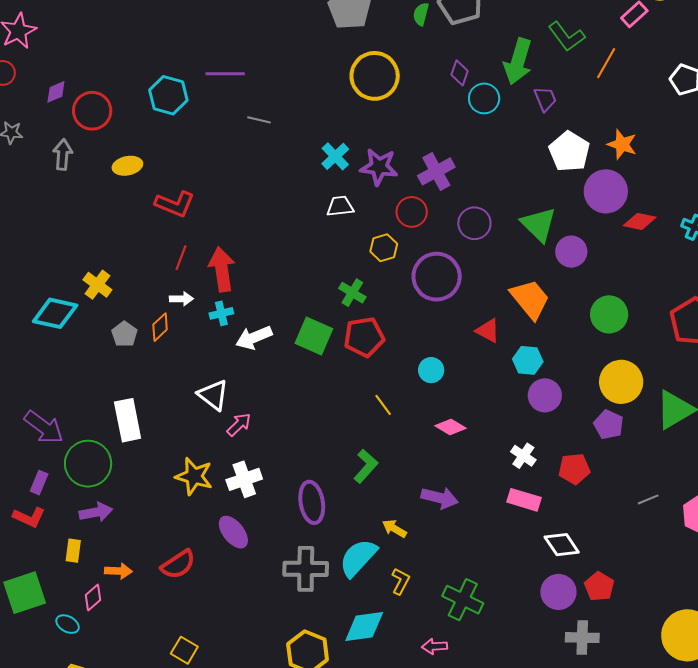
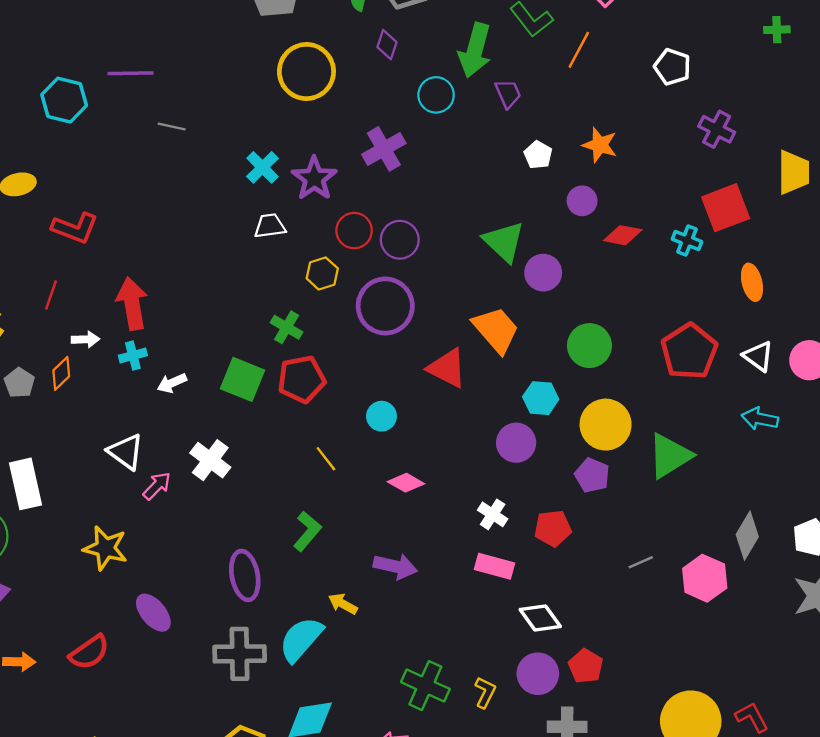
purple diamond: (460, 73) -> (387, 45), moved
white pentagon: (569, 151) -> (538, 155), size x0.6
purple star: (379, 167) -> (314, 178), turned 30
purple cross: (436, 171) -> (384, 149), moved
purple circle: (606, 191) -> (582, 201), size x0.6
purple circle: (474, 223) -> (400, 240), moved
red line: (181, 258) -> (51, 295), moved
red triangle: (488, 331) -> (447, 368), size x1.4
white arrow: (254, 338) -> (172, 383), size x0.7
cyan hexagon: (528, 360) -> (541, 398), moved
white cross: (244, 479) -> (210, 460), moved, turned -32
yellow L-shape: (401, 581) -> (485, 692), moved

